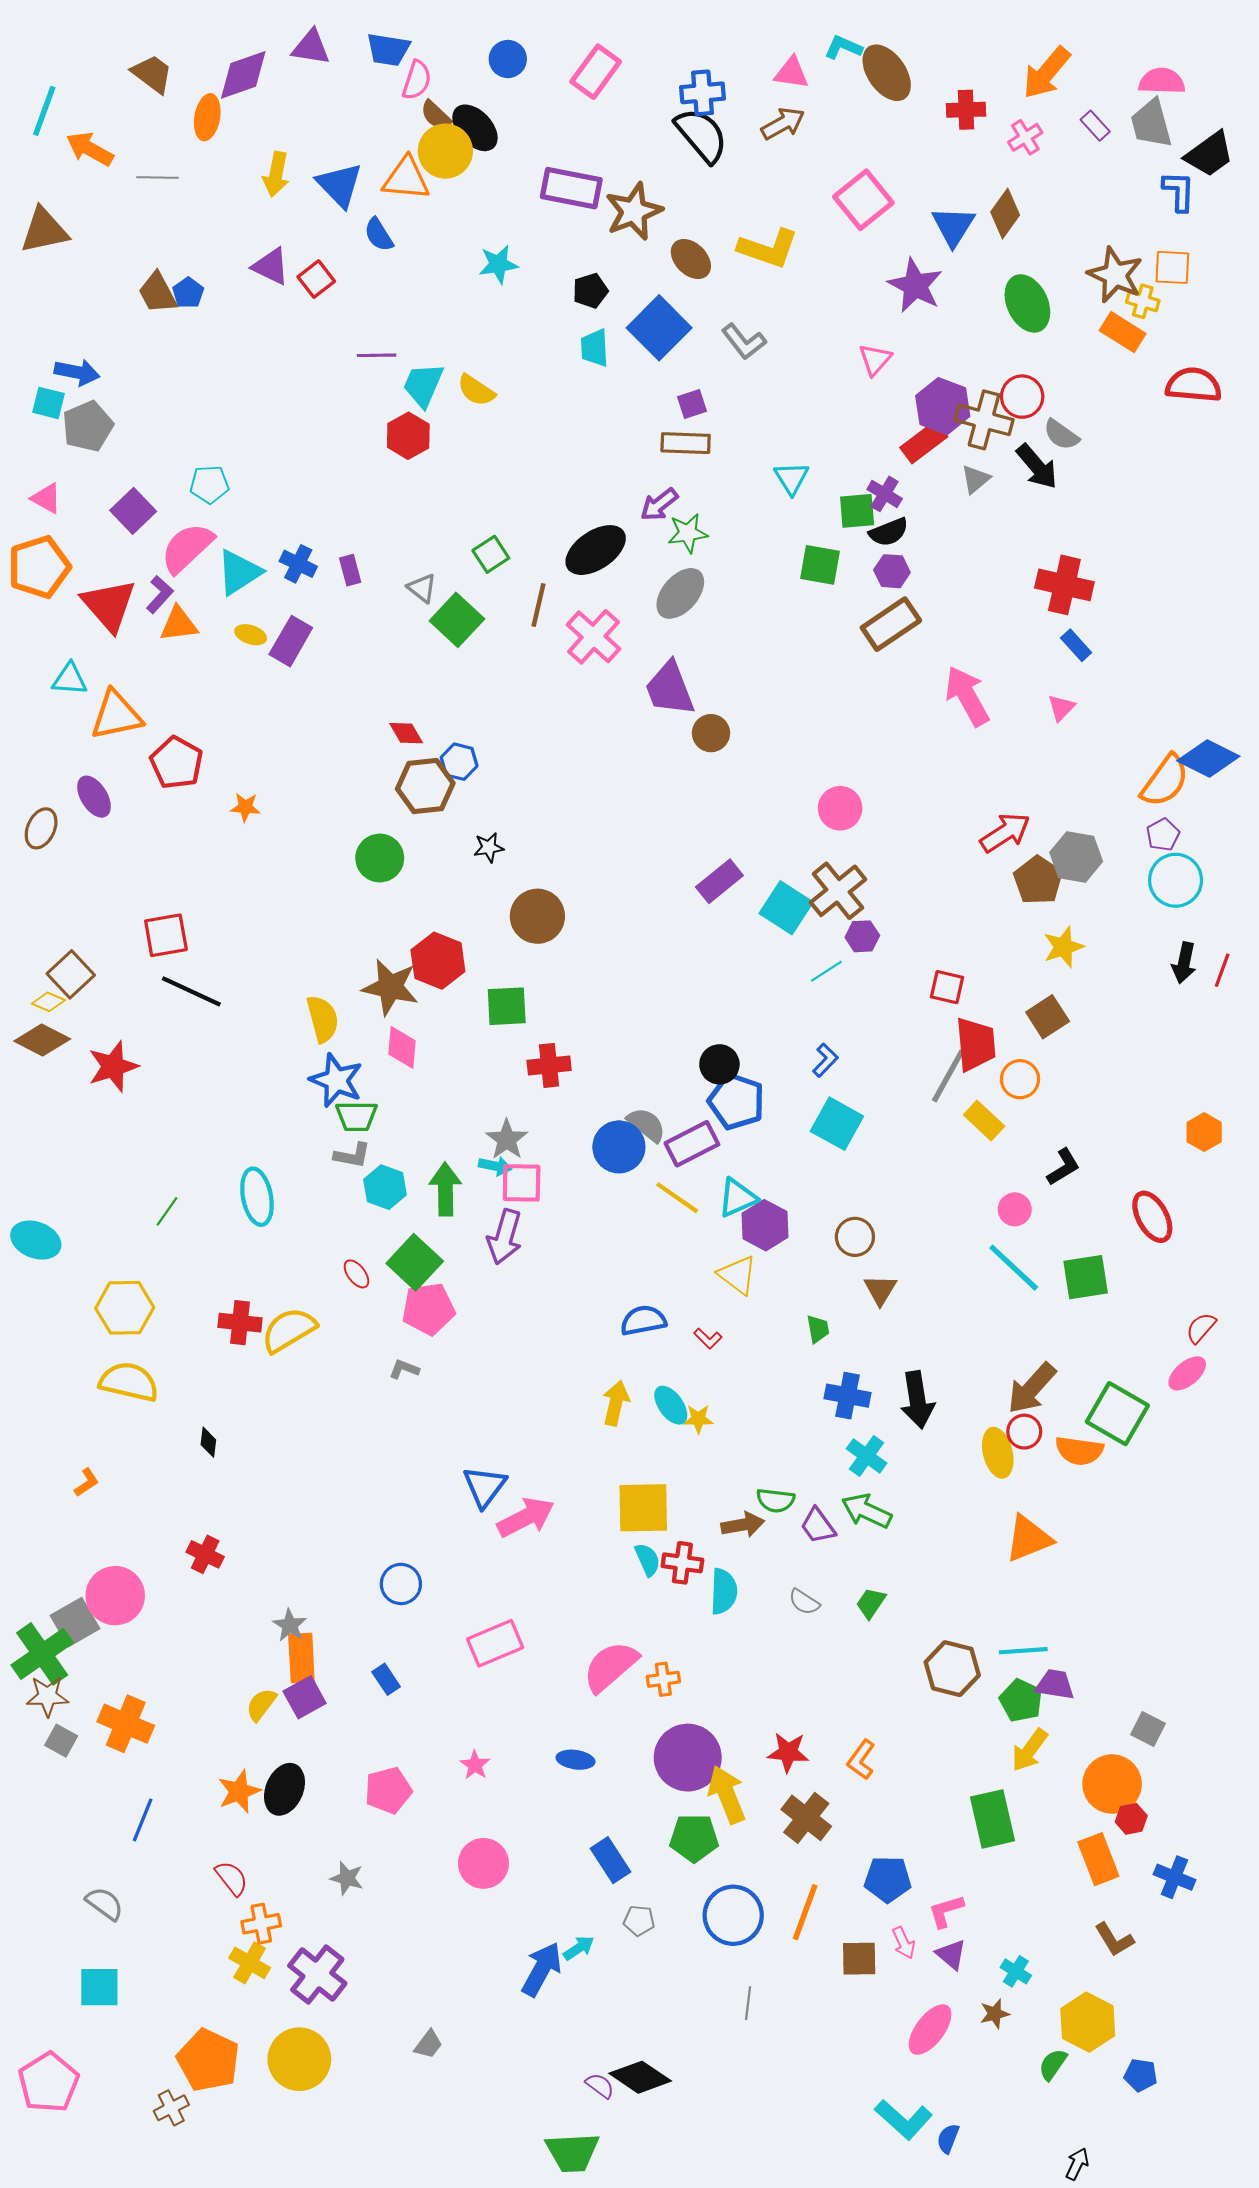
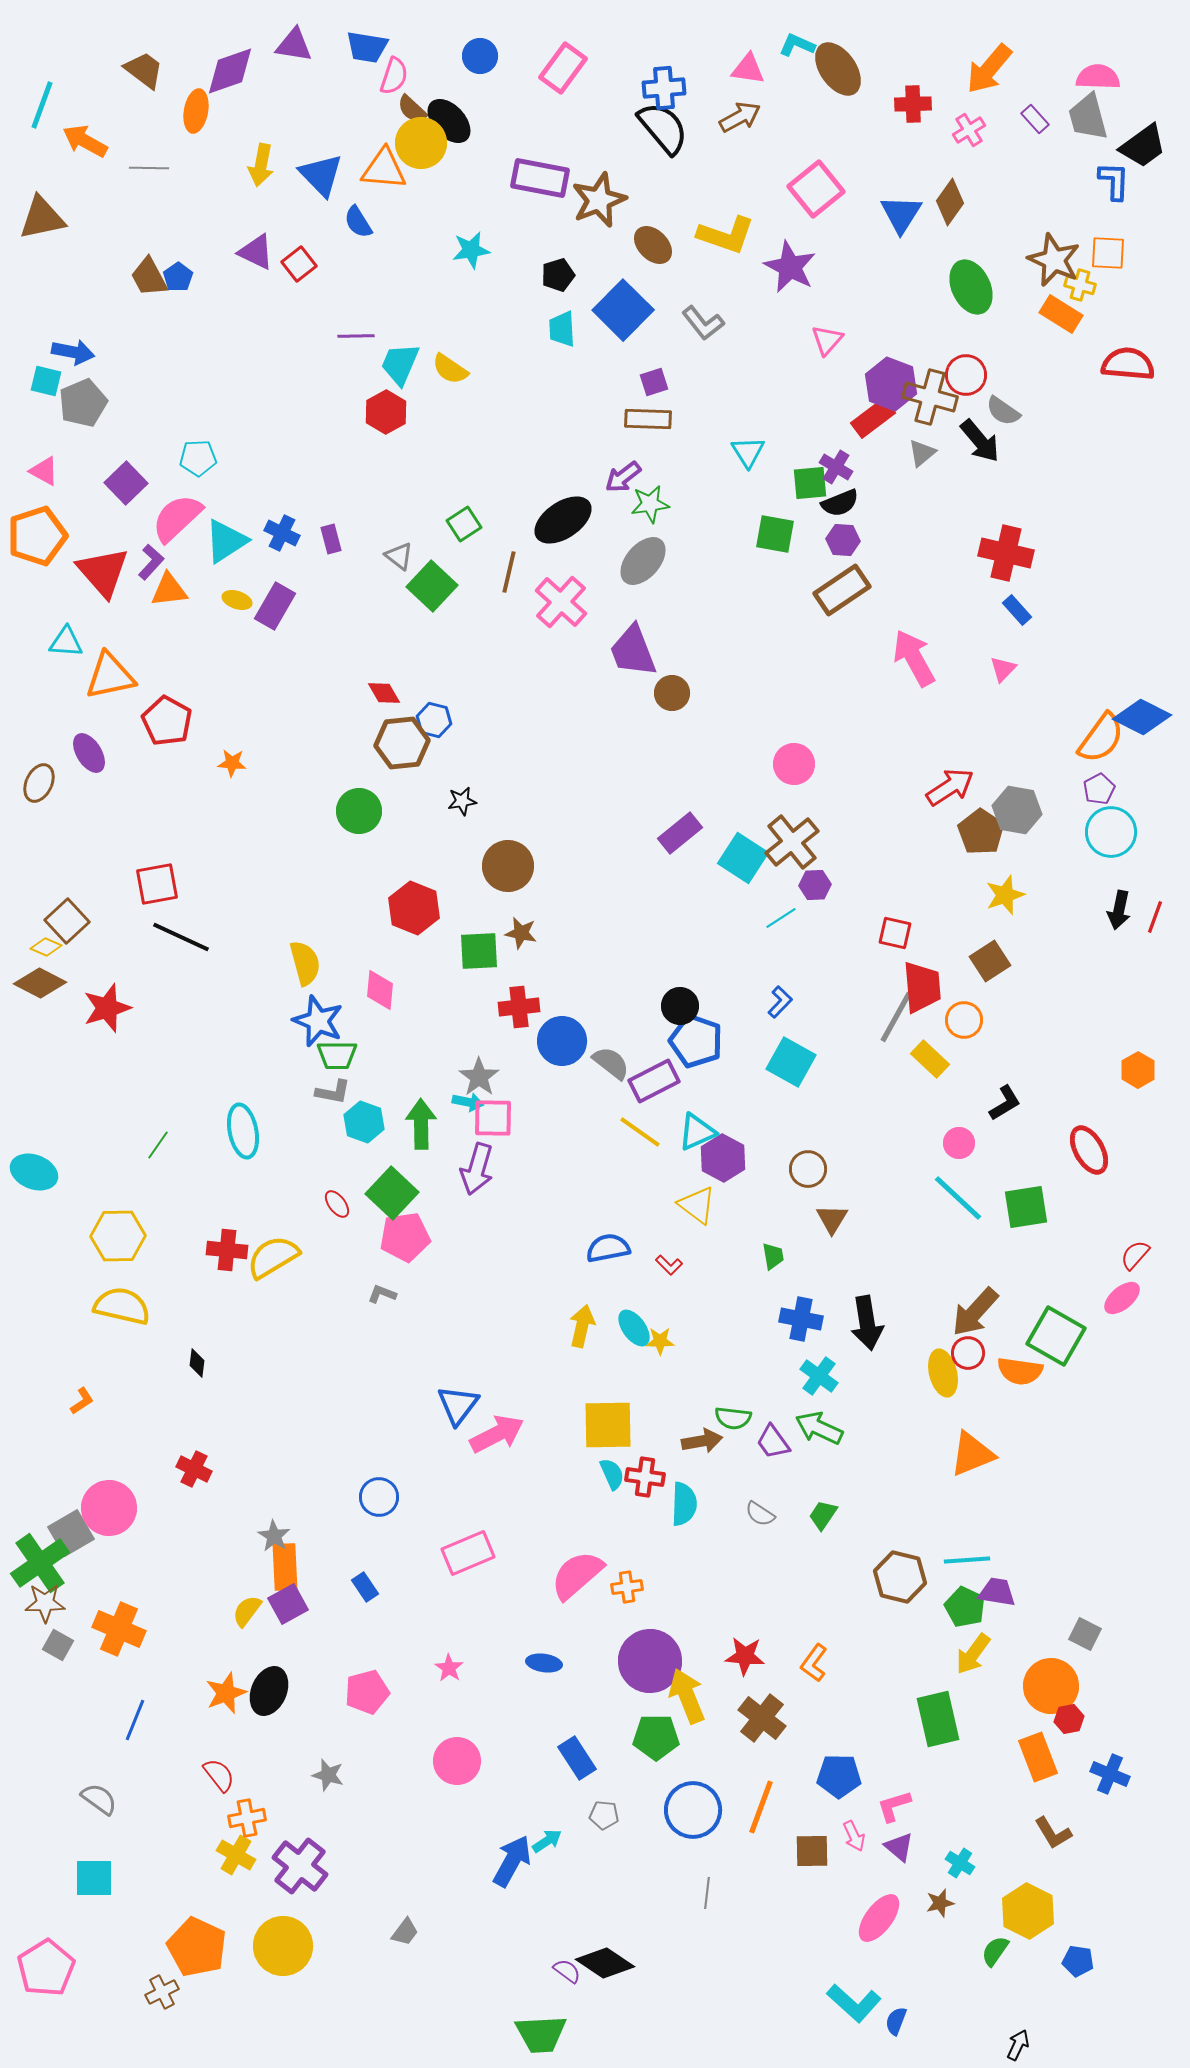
purple star: (915, 285) -> (790, 267), moved
brown star: (390, 987) -> (521, 933), moved, size x0.6
blue circle: (619, 1147) -> (562, 1041), moved

